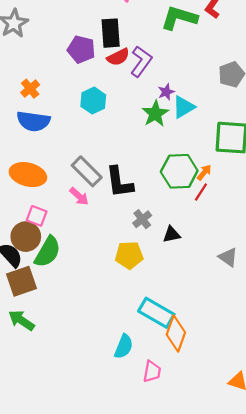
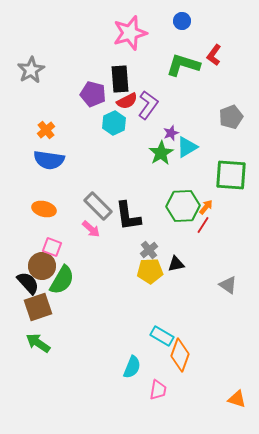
cyan hexagon: (93, 101) -> (114, 123), moved
orange ellipse: (28, 175) -> (44, 209), size x0.7
yellow pentagon: (129, 255) -> (150, 271), moved
cyan rectangle: (156, 313) -> (162, 336), size x0.7

